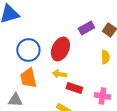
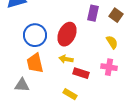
purple rectangle: (86, 28) -> (93, 13), turned -49
yellow semicircle: (105, 57) -> (112, 42), turned -32
pink cross: (102, 96) -> (109, 67), moved

